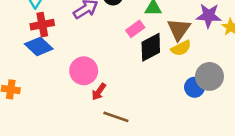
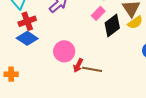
brown line: (116, 117) -> (92, 69), moved

